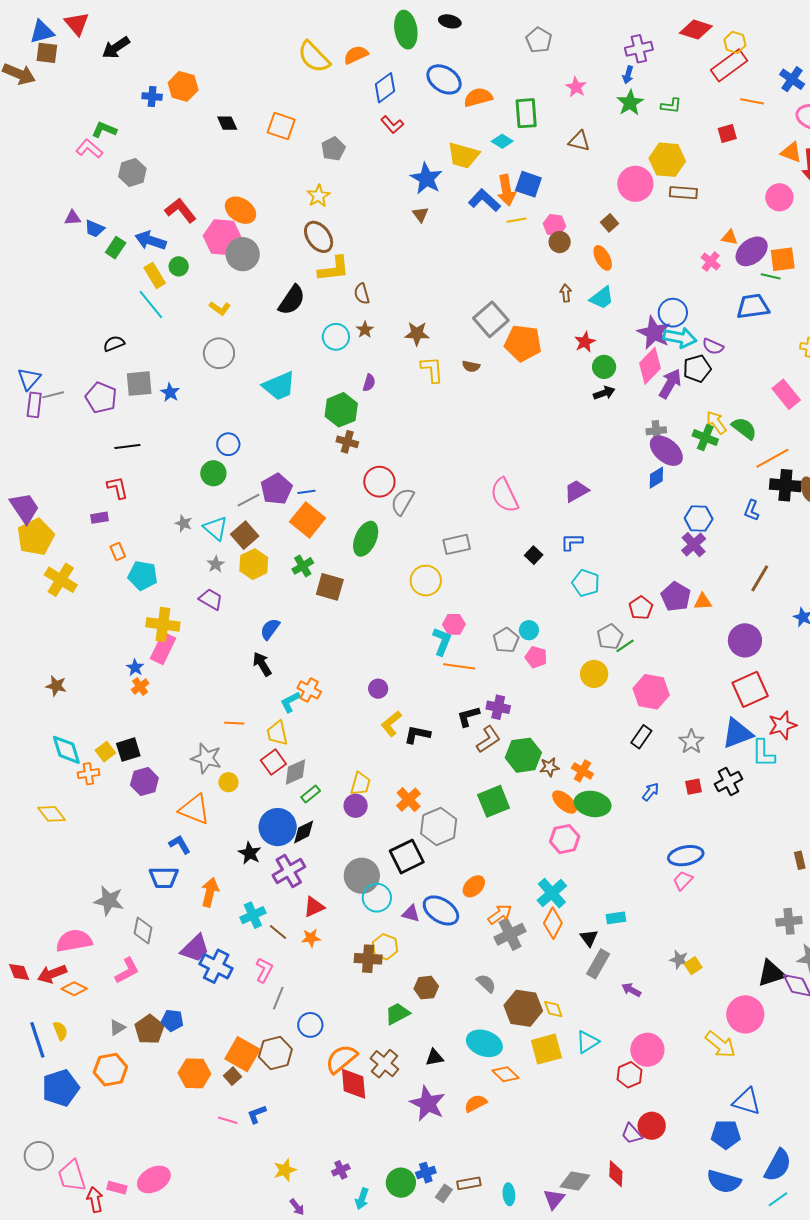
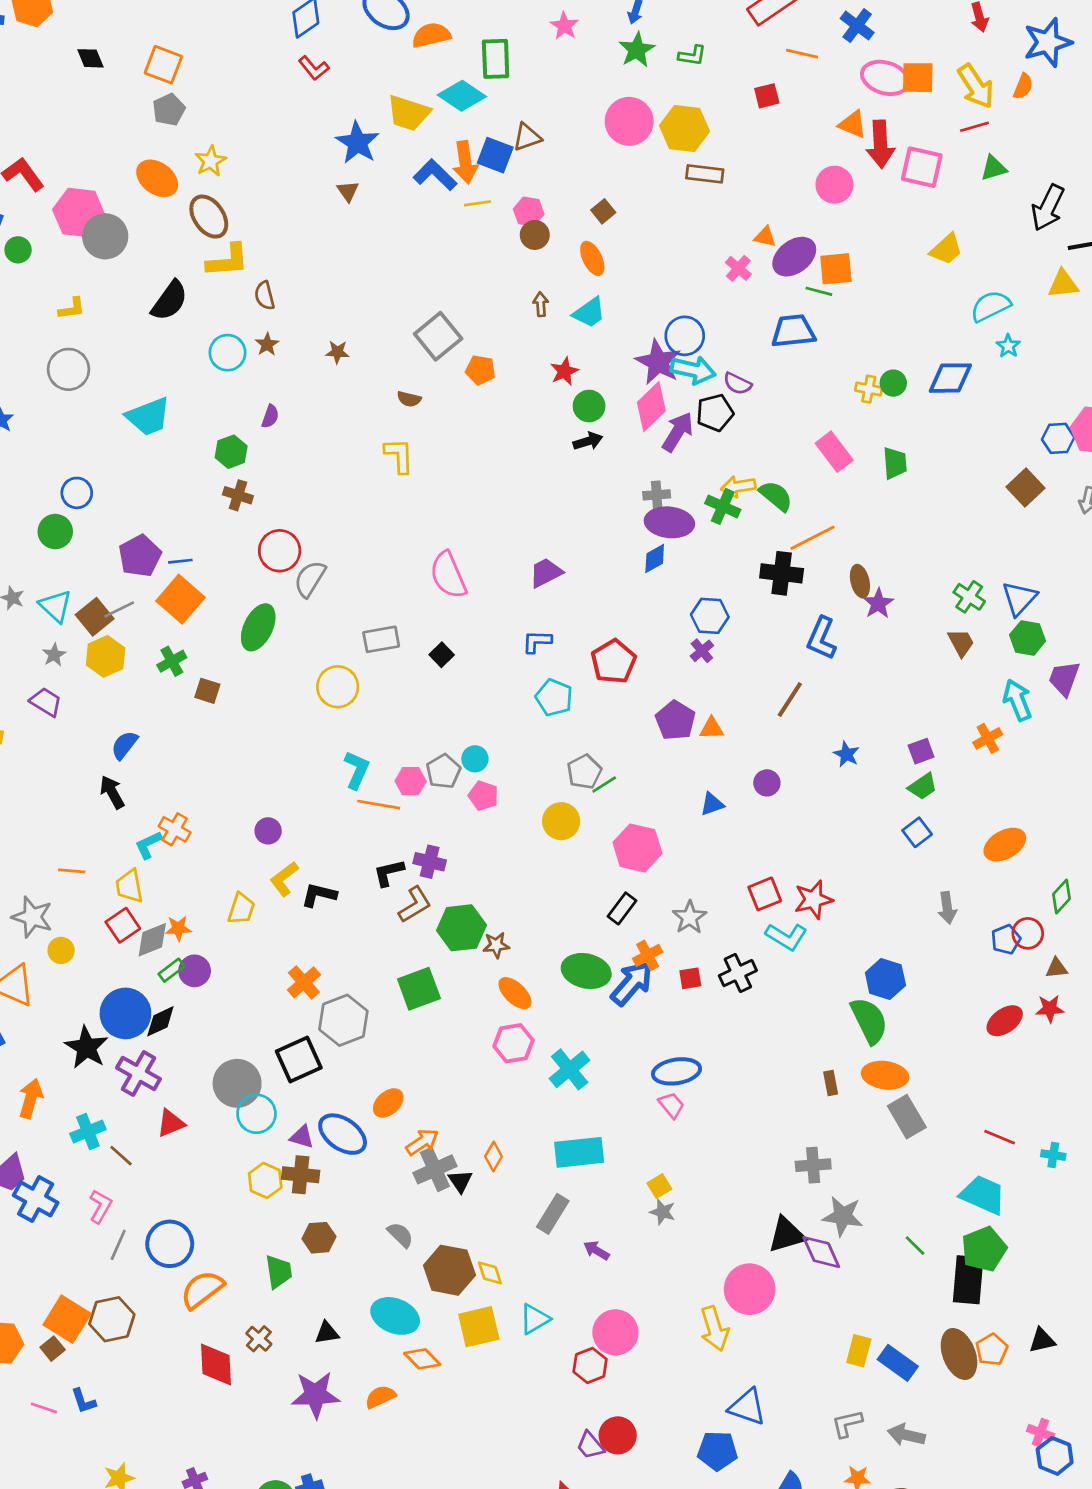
cyan diamond: (502, 141) -> (462, 96), size x1.6
brown triangle: (579, 141) -> (527, 137), moved, turned -35
gray pentagon: (333, 149) -> (169, 110), moved
pink circle: (635, 184) -> (629, 121), moved
orange ellipse: (240, 210) -> (157, 178), moved
yellow L-shape: (220, 308) -> (72, 308), turned -45
brown star: (417, 334) -> (337, 352), size x0.7
orange pentagon: (523, 343) -> (480, 370), size x0.6
yellow L-shape: (432, 369) -> (399, 456), moved
green hexagon: (341, 410) -> (231, 452), size x0.7
yellow arrow: (716, 423) -> (738, 487), turned -65
purple ellipse: (666, 451) -> (669, 522), turned -36
black cross: (785, 485) -> (782, 573), moved
gray line: (248, 500) -> (119, 609), moved
blue L-shape: (752, 510) -> (822, 638), moved, size x1.5
purple cross: (694, 545) -> (702, 651), size x0.7
black square: (534, 555) -> (442, 655), moved
brown square: (330, 587) -> (207, 691), size x0.7
red pentagon: (641, 608) -> (614, 662), moved, size x1.4
pink hexagon: (454, 624) -> (411, 781), moved
purple circle: (745, 640) -> (767, 783), size x0.6
red square: (750, 689) -> (765, 894), moved, size x0.7
blue triangle: (737, 733) -> (712, 804), moved, size x0.6
cyan L-shape: (763, 753) -> (786, 937), turned -60
orange cross: (582, 771) -> (648, 955), moved, turned 30
yellow trapezoid: (360, 784) -> (241, 909), moved
blue arrow: (651, 792) -> (632, 983), size x1.8
green ellipse: (593, 804) -> (586, 971), moved
purple circle: (356, 806) -> (195, 971), moved
black star: (250, 853) -> (86, 1047), size x1.4
purple cross: (289, 871) -> (138, 1073), turned -32
pink trapezoid: (683, 881) -> (671, 1105), turned 95
cyan cross: (552, 893) -> (570, 1069), moved
cyan rectangle: (616, 918) -> (579, 1152), size x1.8
orange diamond: (553, 923) -> (494, 1156), size x0.7
orange star: (311, 938) -> (178, 928), moved
black triangle: (589, 938) -> (460, 1181), moved
brown cross: (368, 959) -> (301, 1175), moved
yellow square: (693, 966) -> (659, 1186), moved
green trapezoid: (397, 1014) -> (279, 1272), turned 108
blue circle: (310, 1025) -> (170, 1244), moved, size x1.4
yellow arrow: (720, 1044) -> (715, 1329), turned 32
orange semicircle: (341, 1059) -> (202, 1290), moved
brown cross: (384, 1064) -> (259, 1339), size x0.7
purple star: (428, 1104) -> (315, 1395), turned -30
blue L-shape: (257, 1114) -> (83, 1401), turned -90

